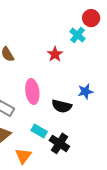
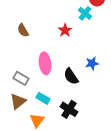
black semicircle: (62, 106) -> (71, 76), turned 42
cyan rectangle: (39, 131) -> (43, 98), moved

